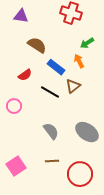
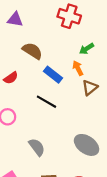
red semicircle: (25, 75) -> (11, 78), moved
brown triangle: (73, 86) -> (90, 88), moved
gray semicircle: (51, 131) -> (37, 147), moved

